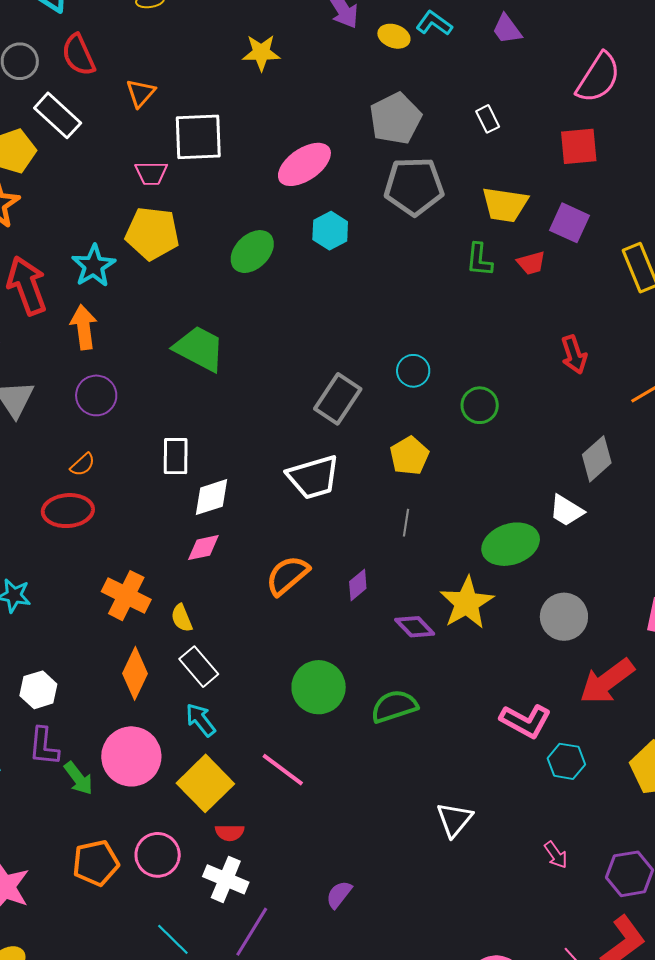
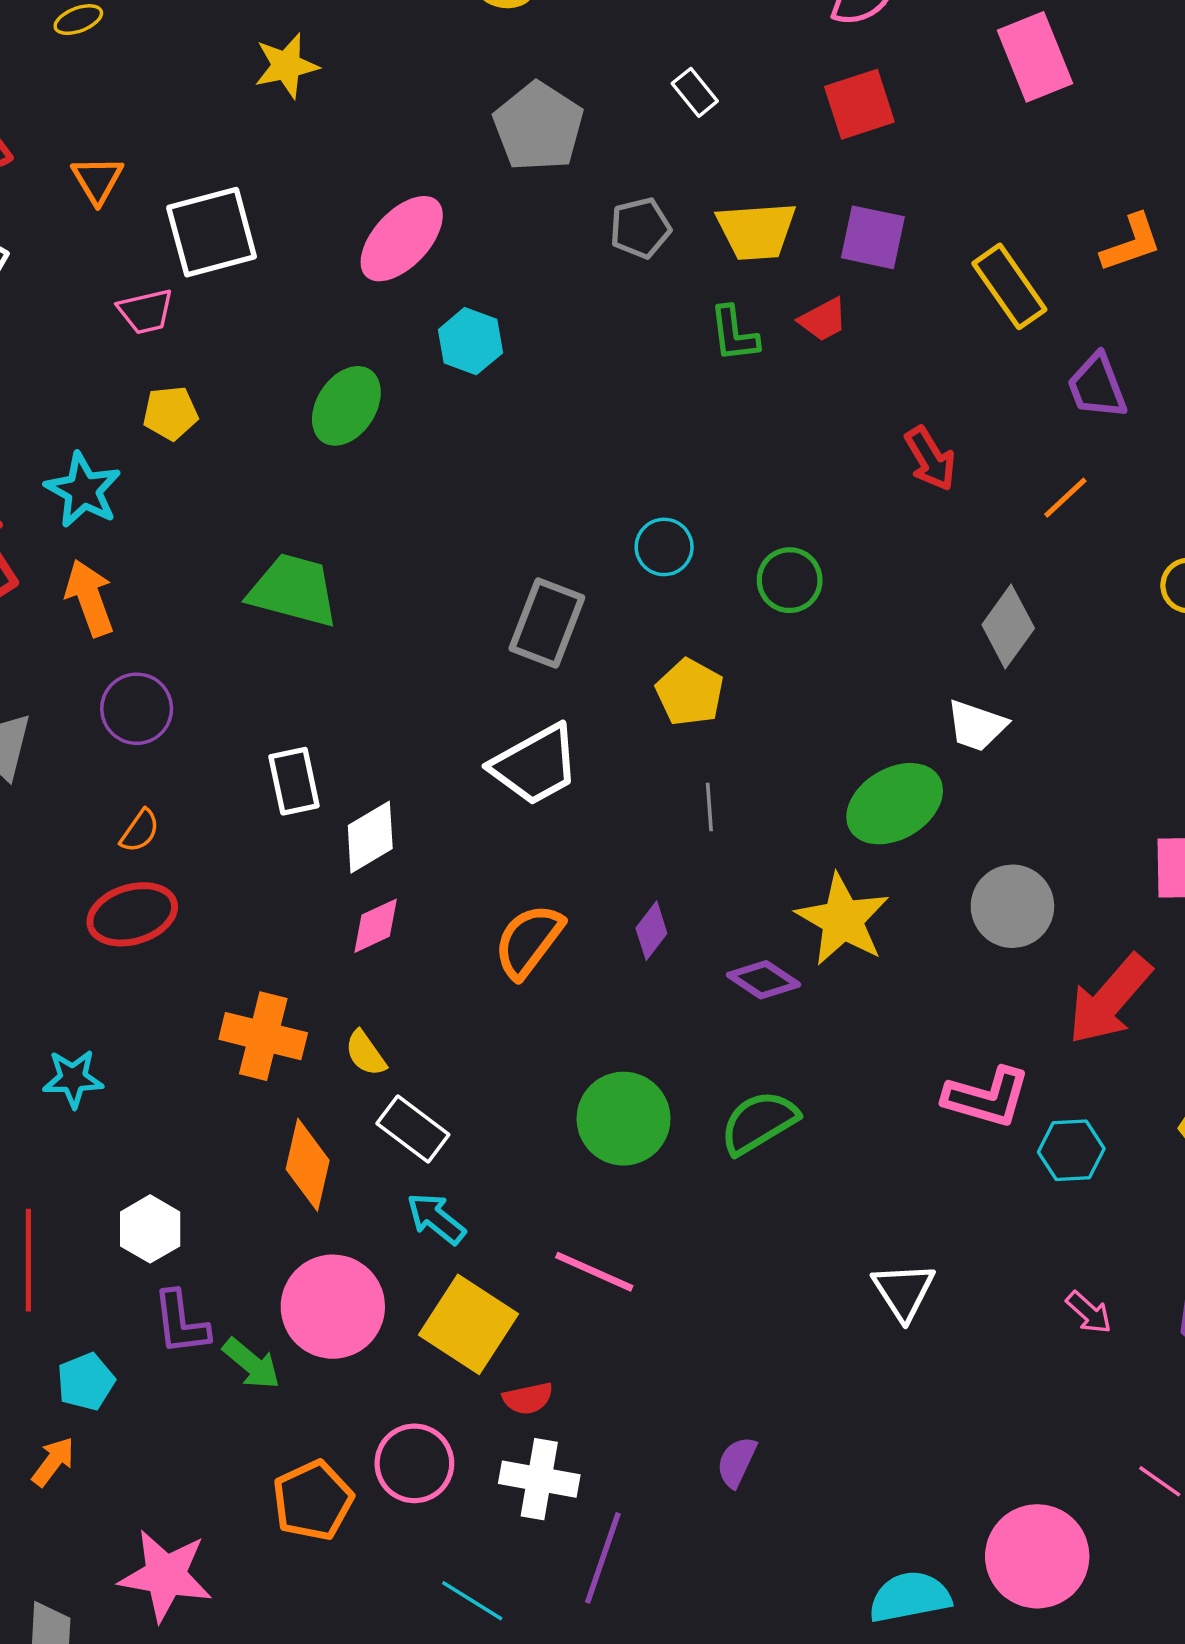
gray pentagon: (414, 186) -> (640, 228), moved, size x0.6
yellow pentagon: (152, 233) -> (170, 413), size x0.6

